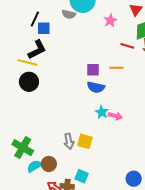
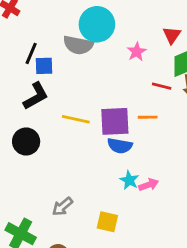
gray semicircle: (69, 14) -> (78, 45), size x1.5
yellow line: (27, 62) -> (76, 119), moved
purple square: (93, 70) -> (115, 121), size x1.6
pink arrow: (115, 116) -> (149, 185), turned -32
gray arrow: (69, 141) -> (62, 207), moved, turned 63

